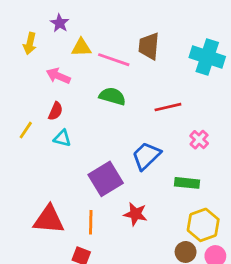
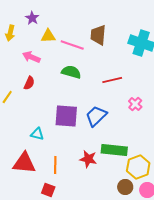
cyan triangle: (62, 138) -> (37, 134), moved
purple square: (106, 179) -> (66, 116), moved, turned 35
green rectangle: (187, 183) -> (114, 150), moved, size x1.4

